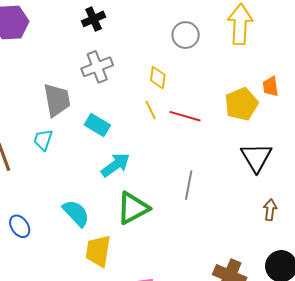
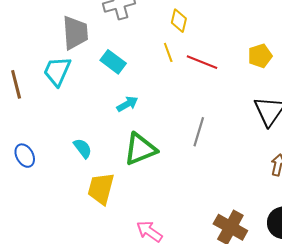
yellow pentagon: (241, 104) -> (260, 56), size x0.7
cyan trapezoid: (43, 140) -> (57, 71), size x1.4
cyan arrow: (115, 165) -> (127, 104), size x0.7
cyan semicircle: (76, 213) -> (83, 148), size x0.7

